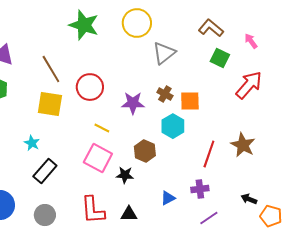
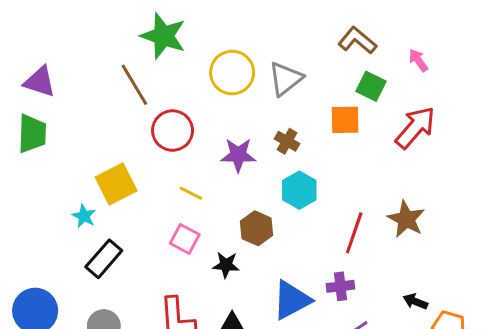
yellow circle: (137, 23) -> (232, 73), moved
brown line: (51, 69) -> (134, 85), moved
orange square: (190, 101) -> (345, 120), moved
yellow square: (50, 104) -> (116, 184), moved, turned -36
pink square: (98, 158) -> (185, 239), size x0.7
blue triangle: (168, 198) -> (292, 300), size x1.8

